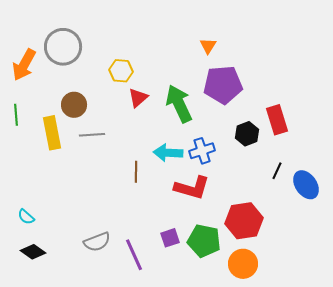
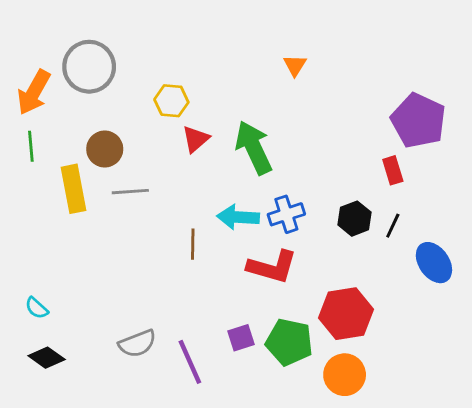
purple pentagon: (223, 85) -> (418, 121), moved, turned 30
green line: (16, 115) -> (31, 146), moved
red rectangle: (277, 120) -> (393, 170), size x0.7
black hexagon: (247, 134) -> (355, 219), moved
black line: (277, 171) -> (393, 226), moved

